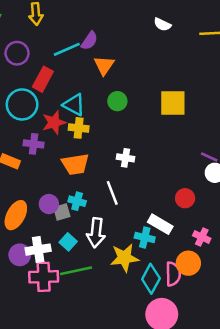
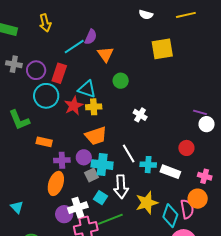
purple circle: (17, 53) -> (36, 70), moved
yellow square: (173, 103) -> (162, 49), moved
purple cross: (34, 144) -> (62, 160), moved
white cross: (126, 158) -> (140, 115), moved, turned 32
cyan cross: (77, 201) -> (102, 165), size x1.5
purple circle: (49, 204) -> (84, 157), moved
cyan cross: (145, 237) -> (148, 165), moved

